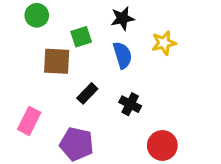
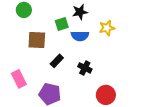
green square: (81, 37) -> (62, 24), moved
blue semicircle: (123, 55) -> (80, 36), turned 108
pink rectangle: (29, 121) -> (19, 79), turned -54

